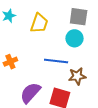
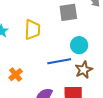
cyan circle: (74, 38) -> (79, 45), moved

